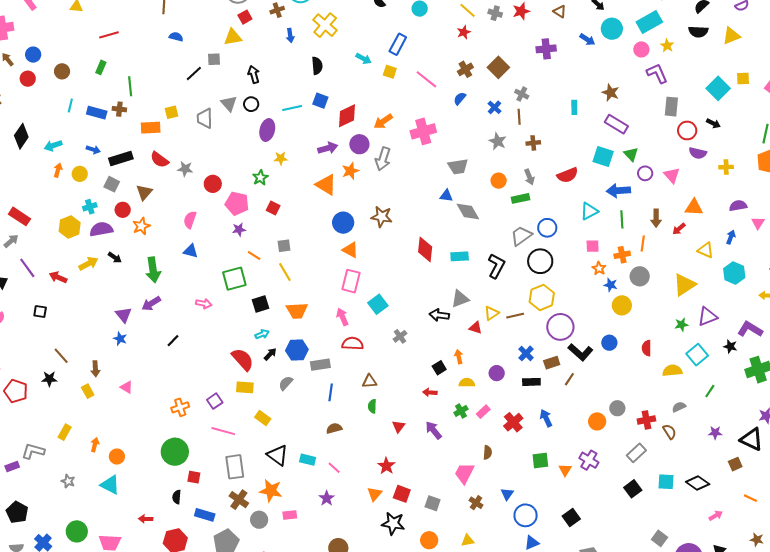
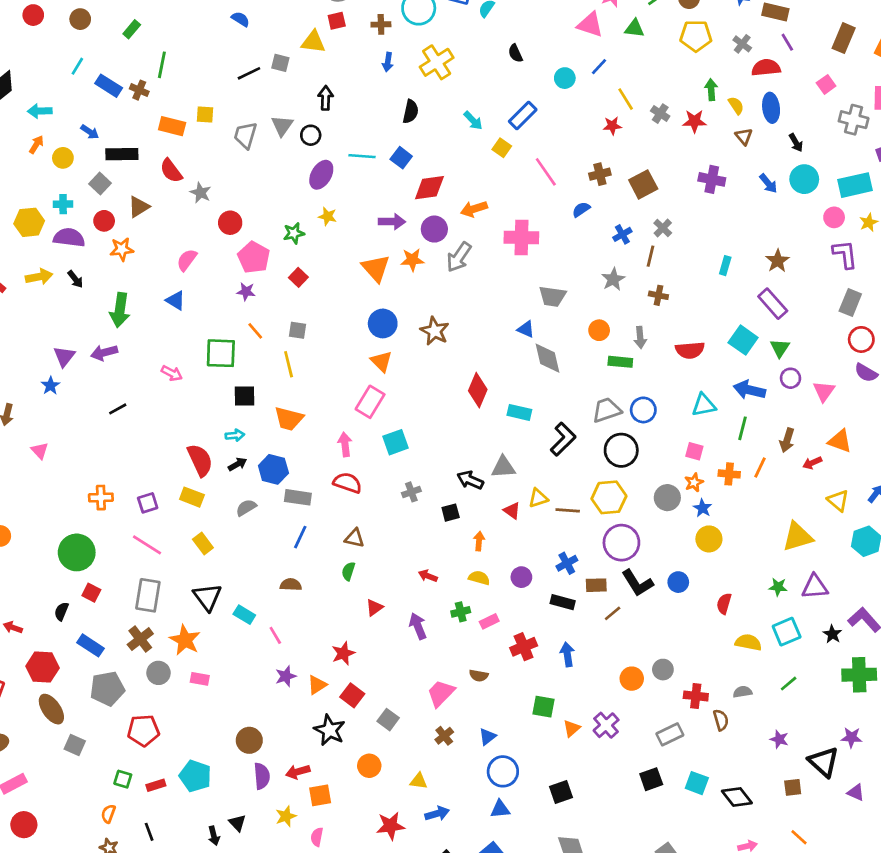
gray circle: (640, 276) -> (667, 498), moved
black square: (439, 368) -> (451, 513), moved
brown semicircle: (488, 452) -> (479, 676), turned 80
purple star: (327, 498) -> (286, 676), moved

